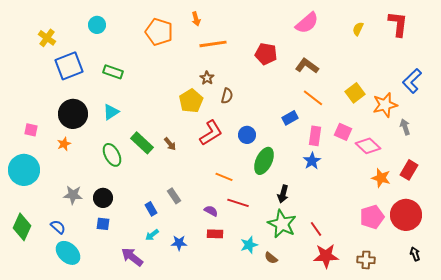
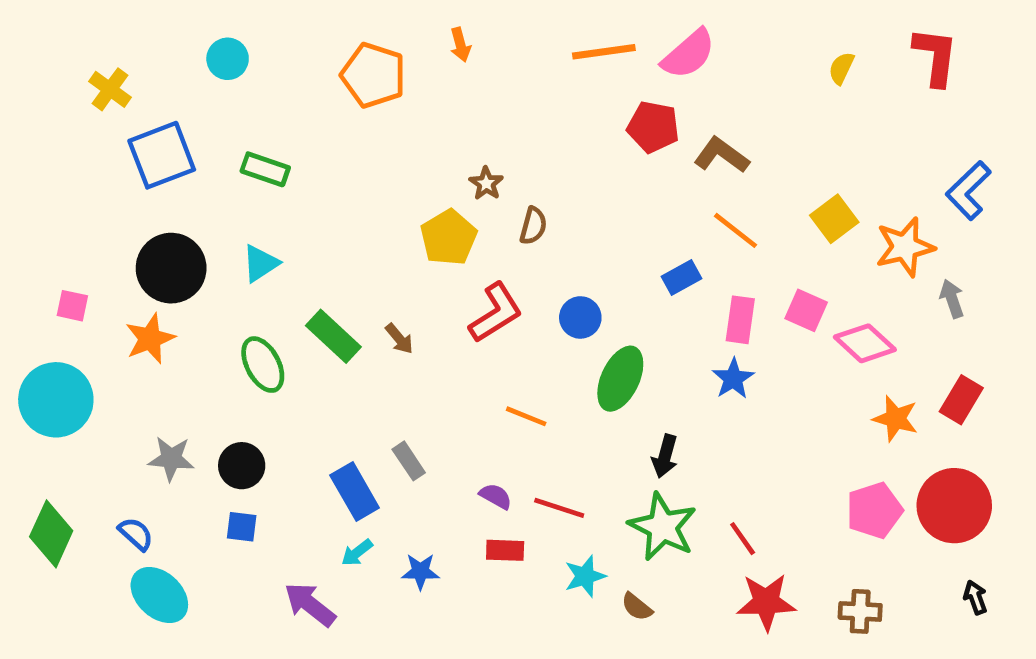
pink semicircle: (307, 23) -> (689, 54), moved
orange line: (213, 44) -> (604, 52), moved
red pentagon: (266, 54) -> (653, 127), moved
orange star: (64, 144) -> (150, 339), size x1.5
red line: (238, 203) -> (559, 508), moved
blue rectangle: (151, 209) -> (355, 492), size x1.6

